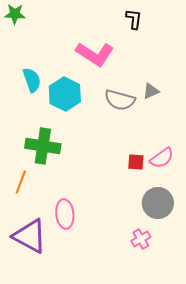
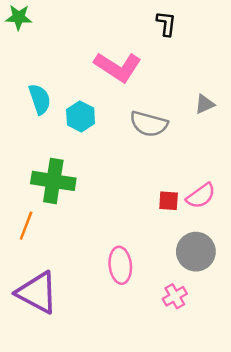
gray triangle: (151, 91) -> (205, 104), moved
cyan hexagon: (65, 94) -> (81, 116), size x0.7
pink ellipse: (65, 214) -> (120, 265), moved

